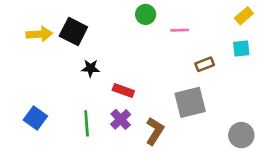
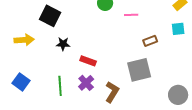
yellow arrow: (39, 34) -> (24, 40), moved

